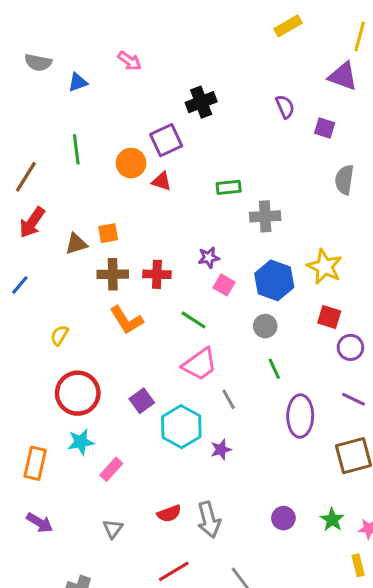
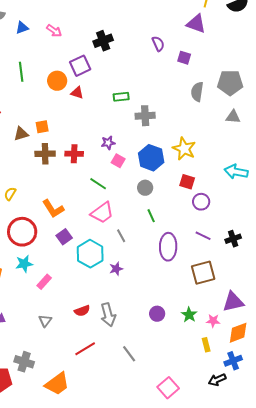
pink arrow: (130, 61) -> (54, 31), moved
orange L-shape: (126, 320) -> (53, 209), moved

